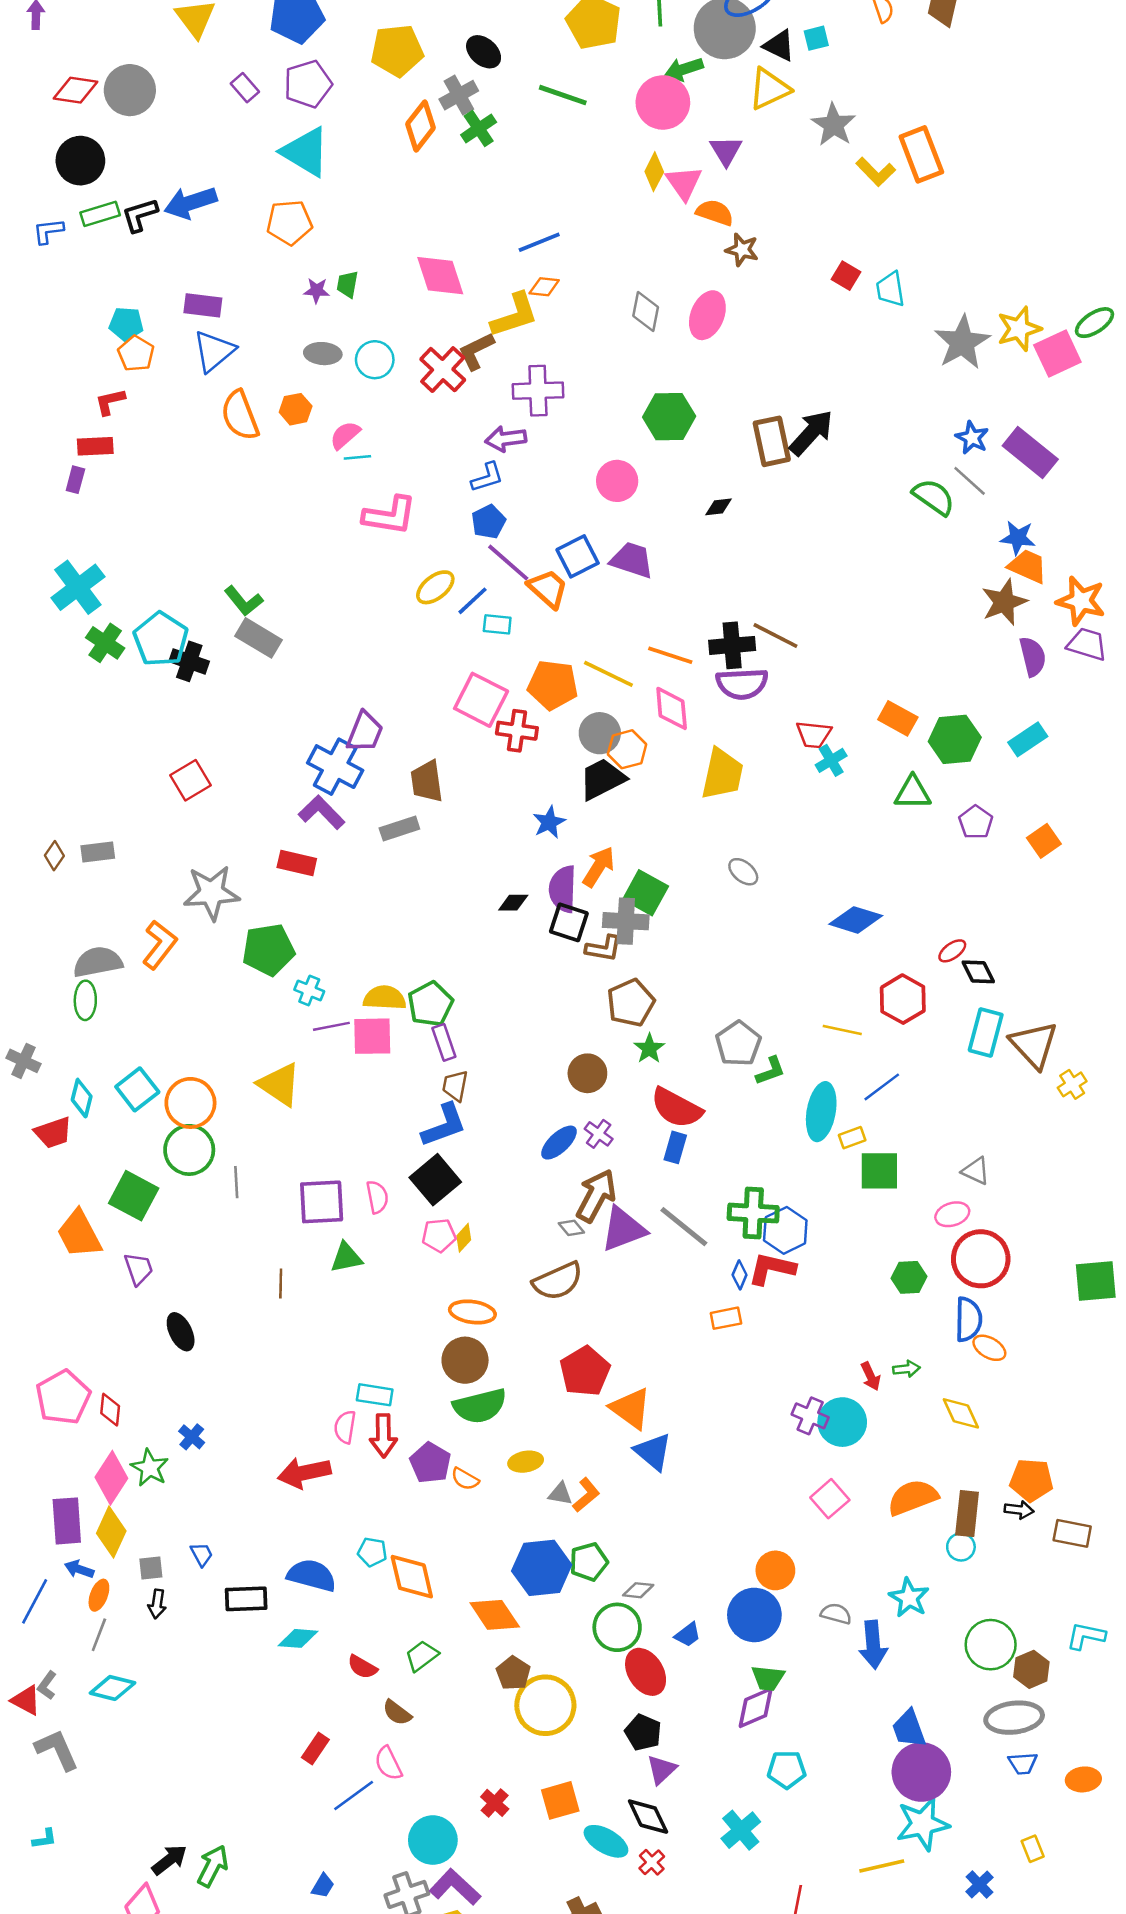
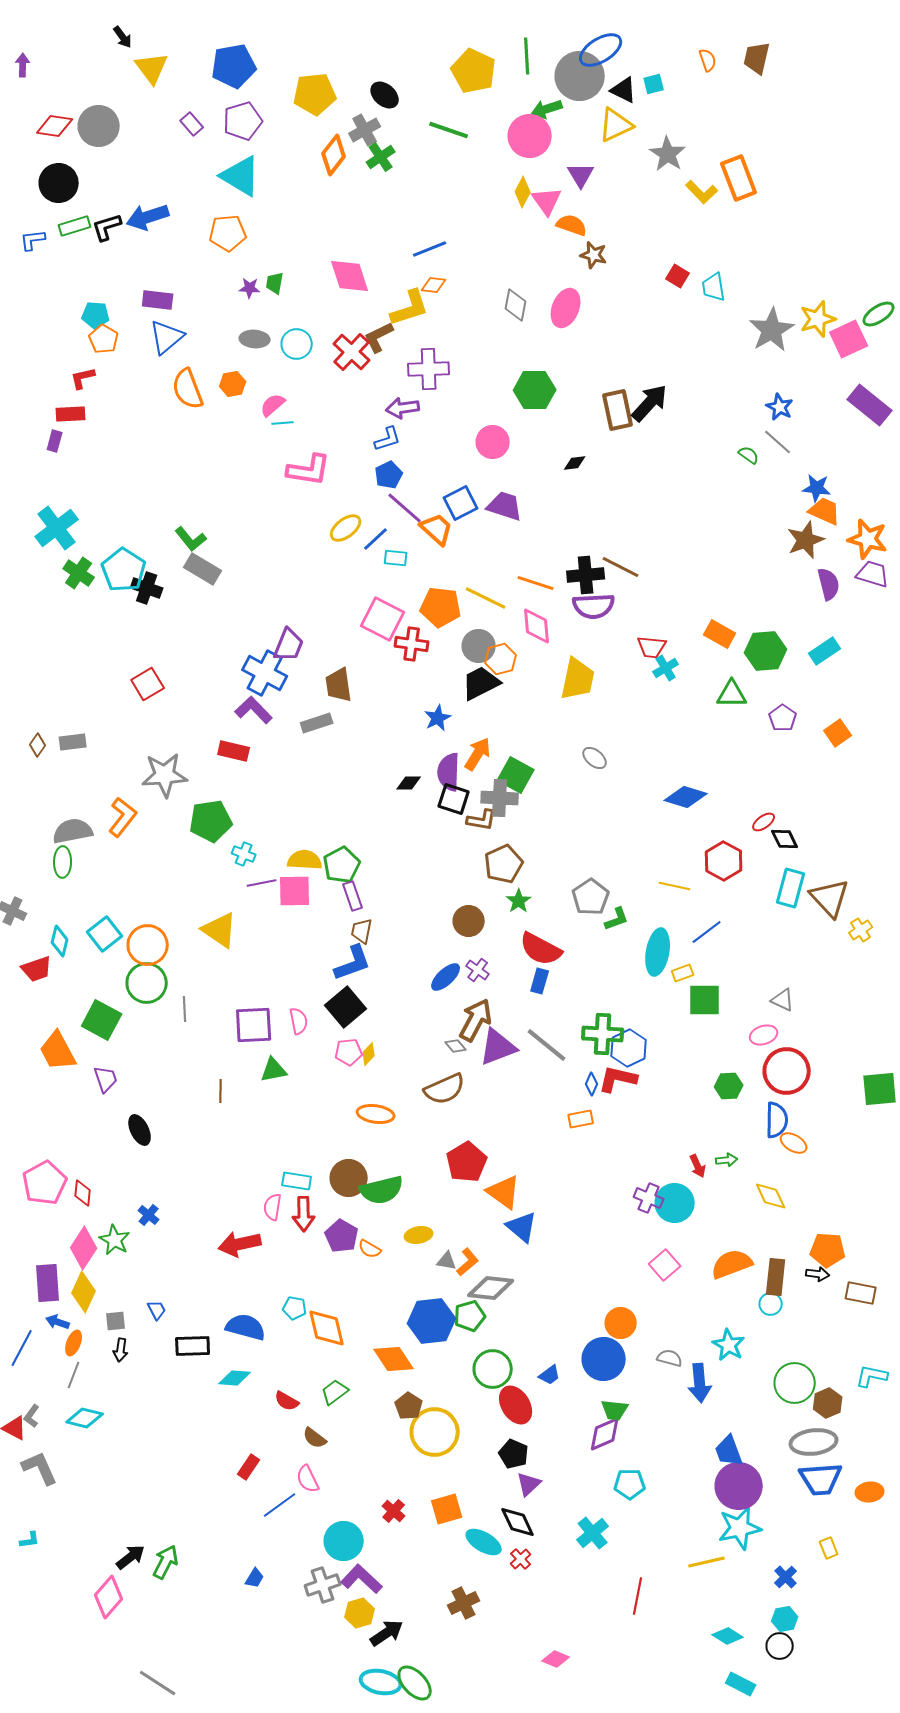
purple rectangle: (1030, 452) -> (870, 405), moved
green semicircle: (934, 497) -> (749, 455), size x0.6
brown circle: (465, 1360) -> (349, 1178), moved
gray diamond: (638, 1590) -> (491, 1288), moved, size x1.8
blue trapezoid: (1023, 1763) -> (821, 1479), size x1.8

